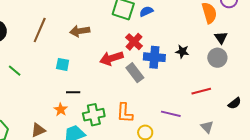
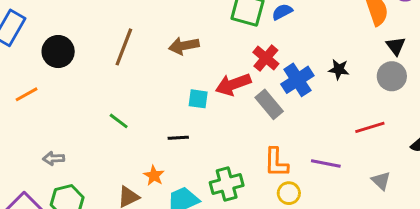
blue cross: (154, 57) -> (297, 80), turned -35
cyan square: (63, 64) -> (198, 99), moved
green line: (15, 71) -> (119, 121), moved
orange star: (61, 110) -> (154, 176), moved
orange L-shape: (125, 113) -> (276, 162), moved
green cross: (94, 115) -> (227, 184), moved

